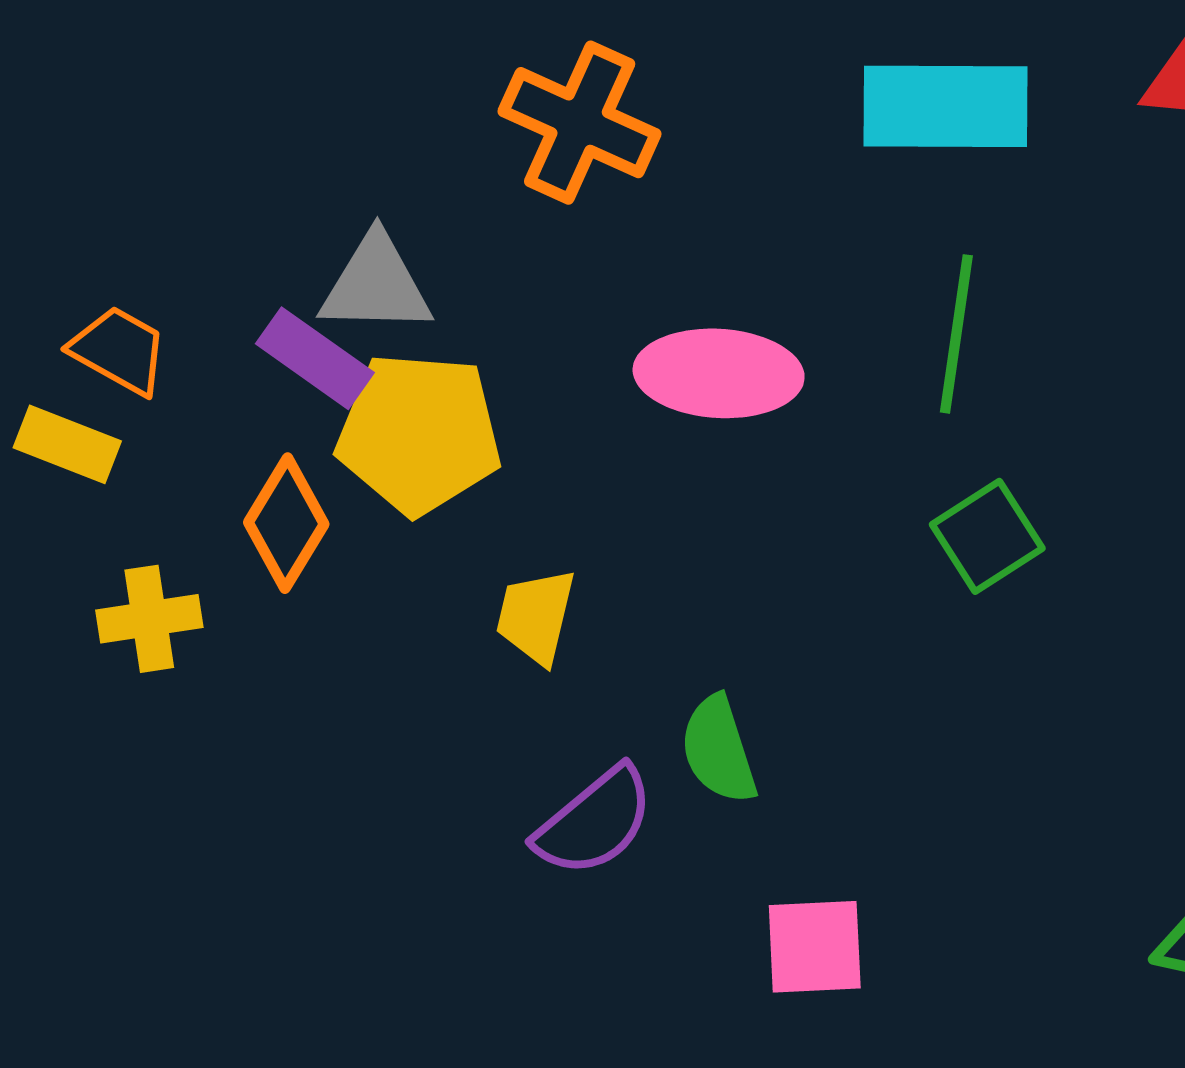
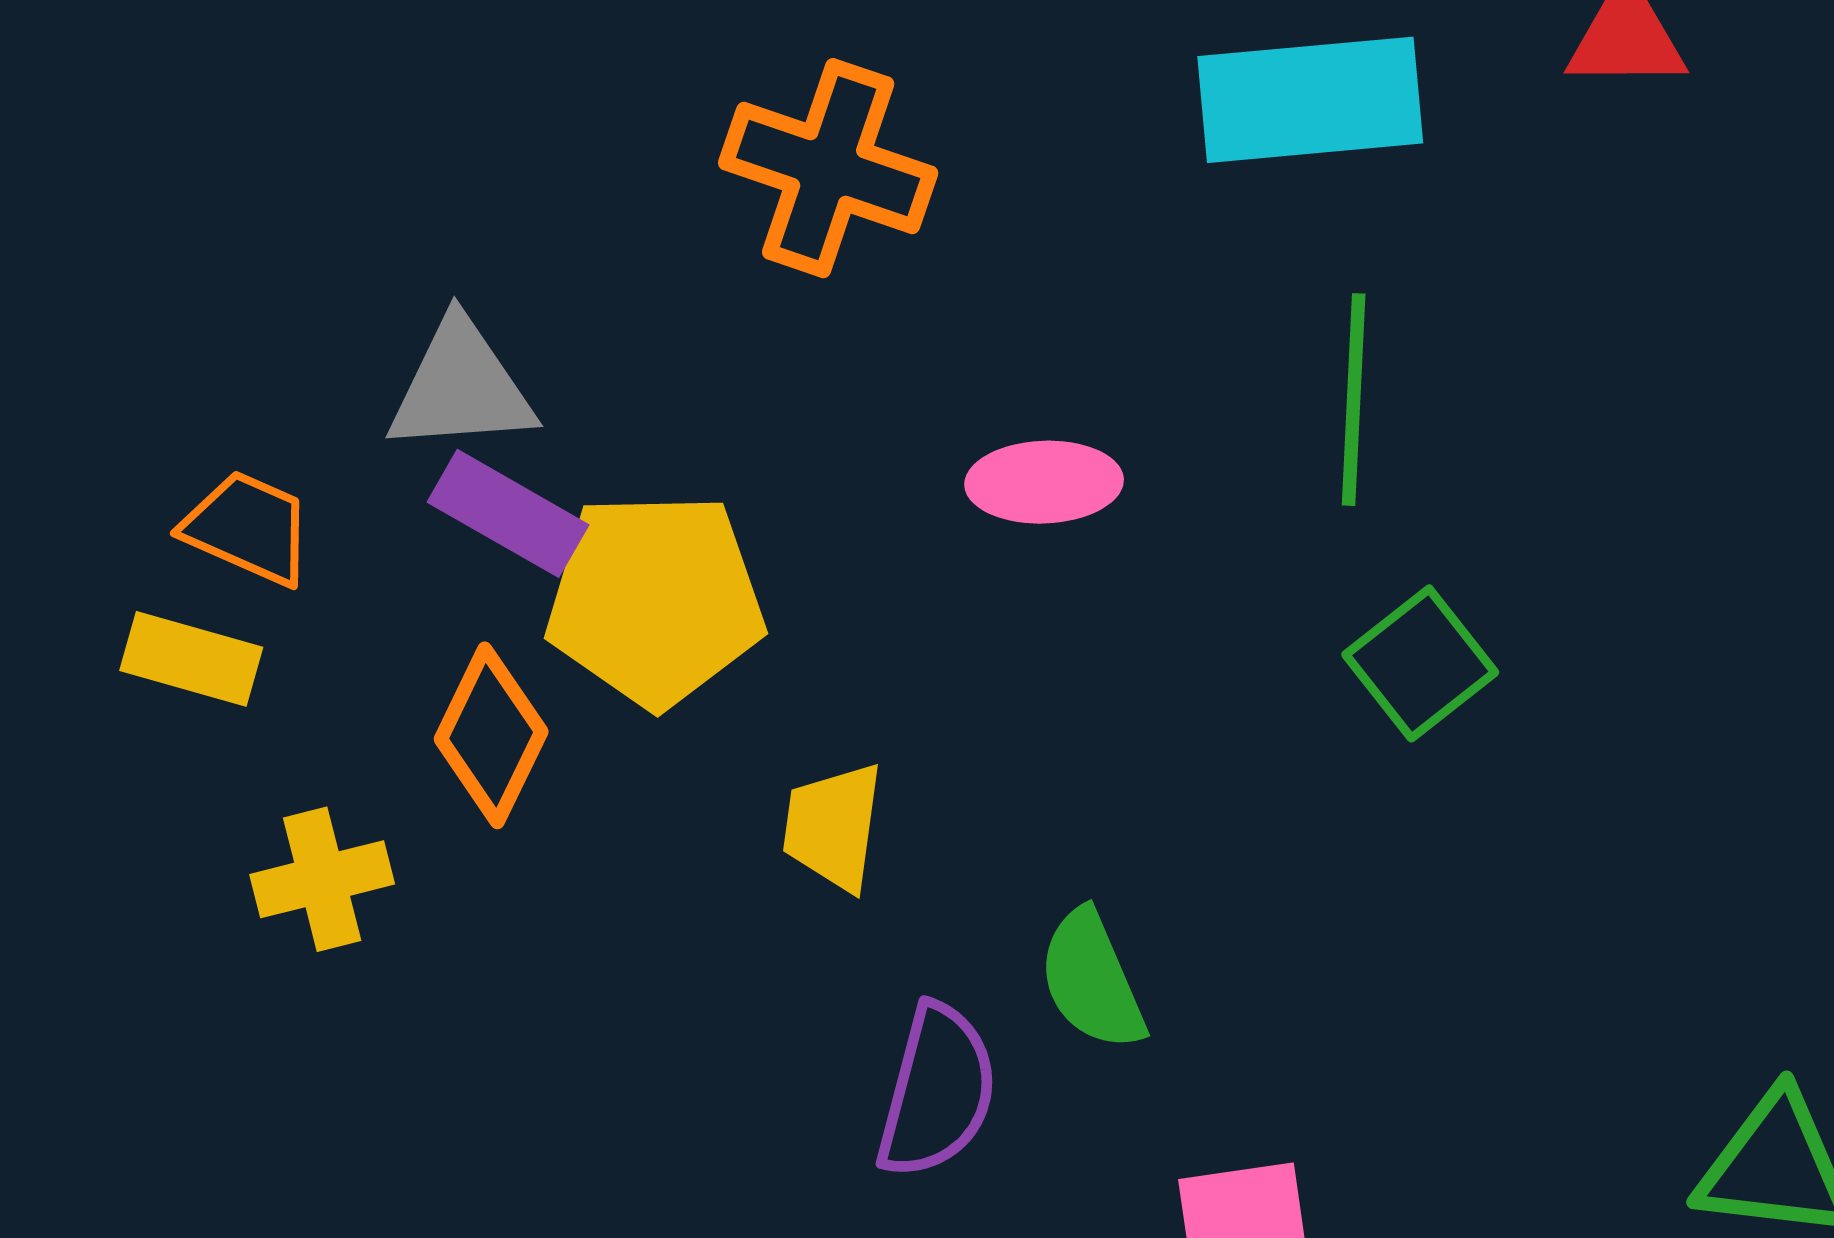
gray triangle: (376, 285) -> (461, 387), moved
pink ellipse: (719, 373) -> (1044, 482), size x0.7
purple semicircle: (595, 822) -> (937, 1091), turned -30

